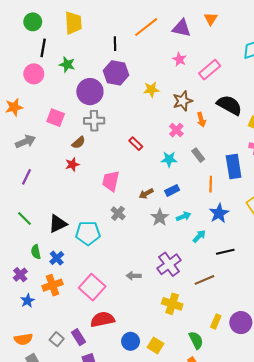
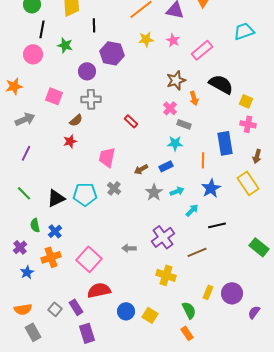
black line: (115, 44) -> (94, 25), moved
yellow star: (151, 89) -> (146, 39), moved
purple circle: (90, 92) -> (87, 71), size x0.7
gray rectangle: (198, 155) -> (184, 124), moved, turned -32
cyan star: (169, 159) -> (175, 143), moved
cyan pentagon: (88, 233) -> (85, 194), moved

